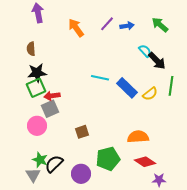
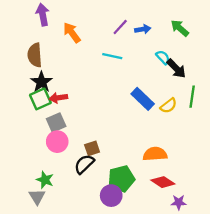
orange arrow: (76, 28) -> (72, 33), moved
brown semicircle: (31, 49) -> (35, 55), size x1.5
black star: (37, 73) -> (41, 82), turned -30
cyan line: (100, 78) -> (112, 56), moved
red arrow: (52, 96) -> (58, 98), moved
pink circle: (37, 126) -> (57, 142), moved
black semicircle: (54, 164) -> (84, 164), moved
purple circle: (81, 174) -> (111, 196), moved

